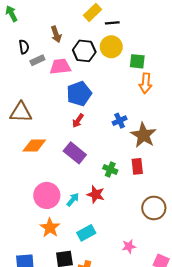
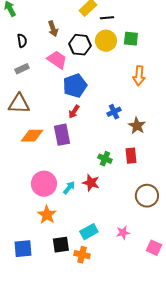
gray rectangle: (37, 60) -> (22, 69), moved
green square: (137, 61) -> (131, 39), moved
pink trapezoid: (60, 67) -> (57, 60), turned 40
brown star: (143, 135) -> (137, 126), size x0.7
purple rectangle: (75, 153) -> (62, 135), moved, turned 40
cyan rectangle: (86, 233) -> (89, 232), moved

